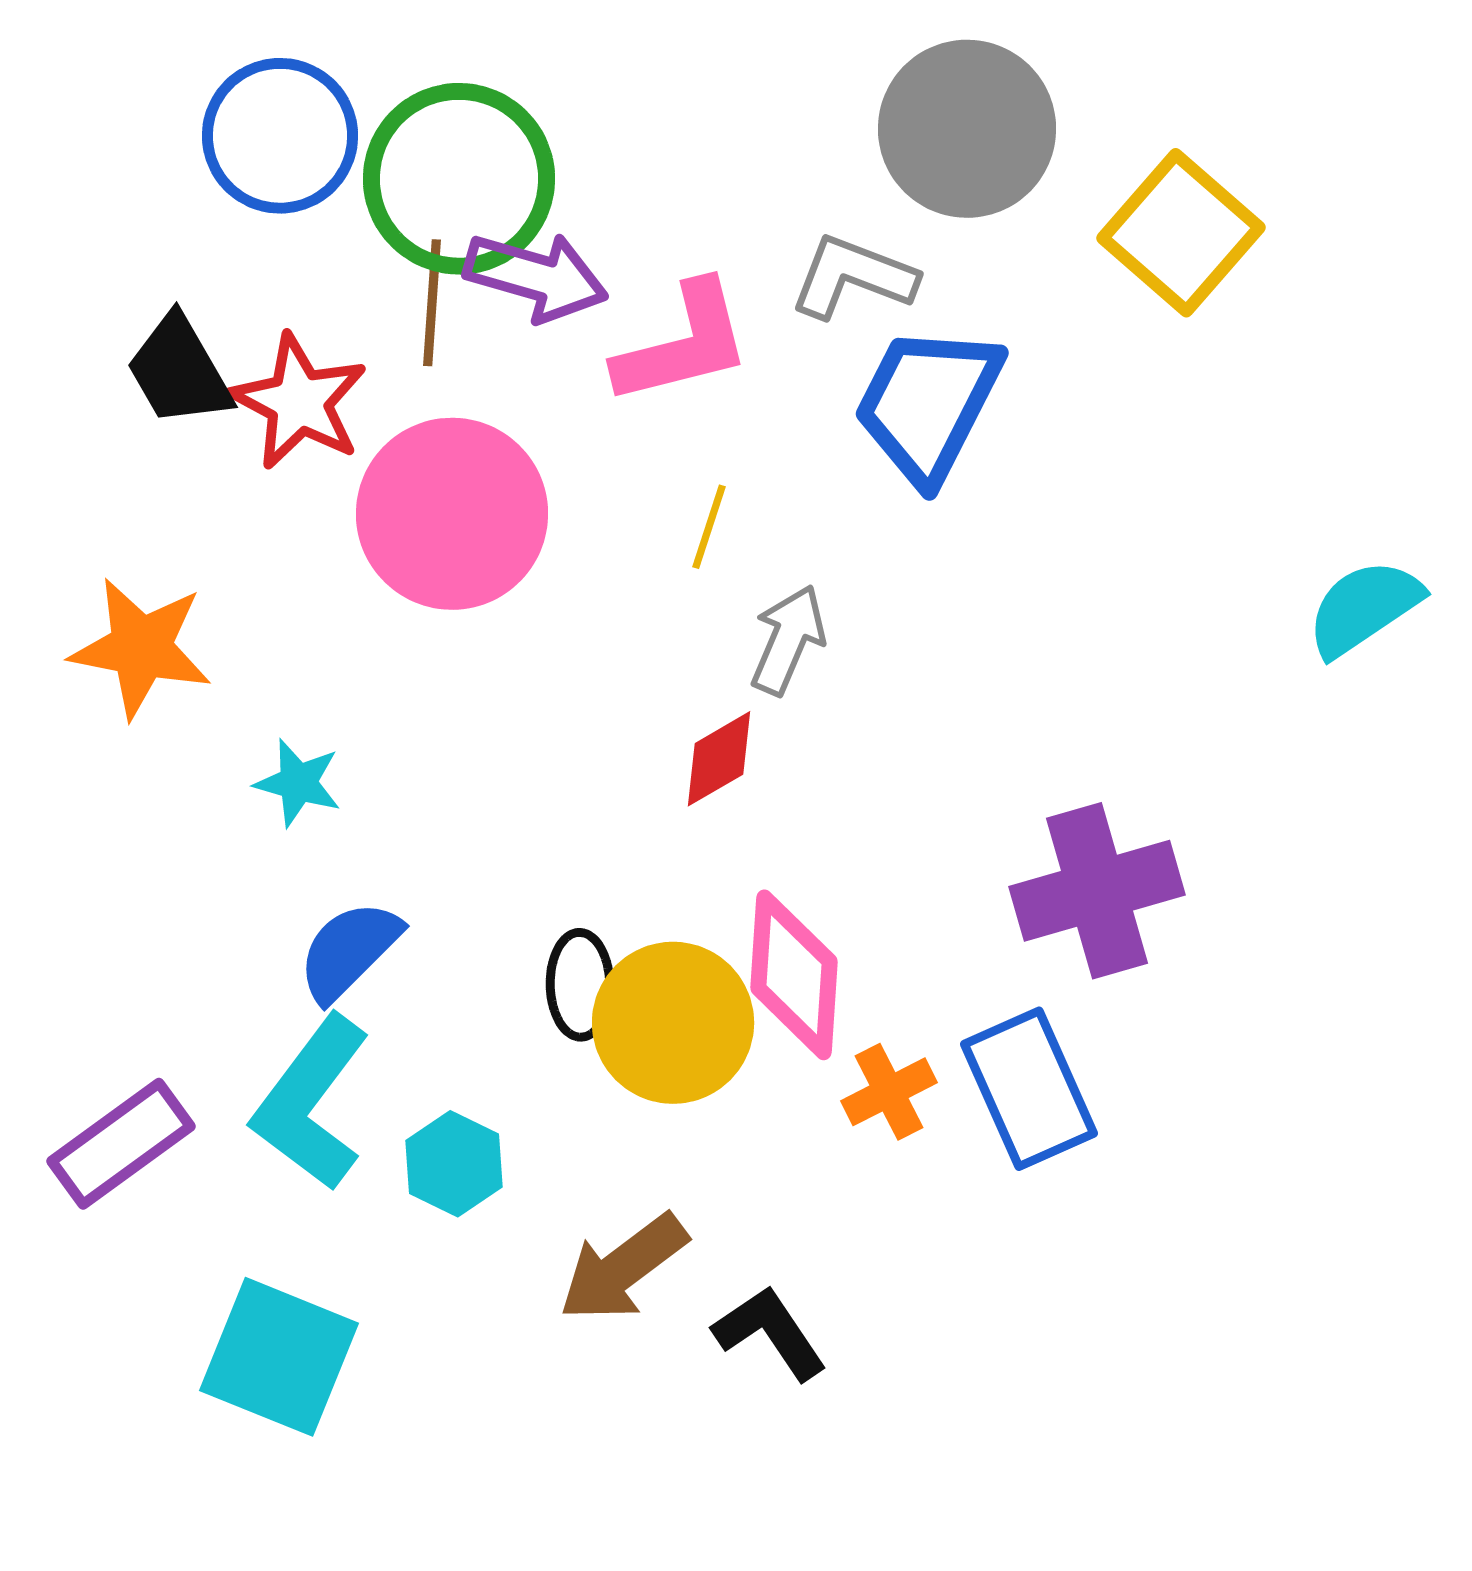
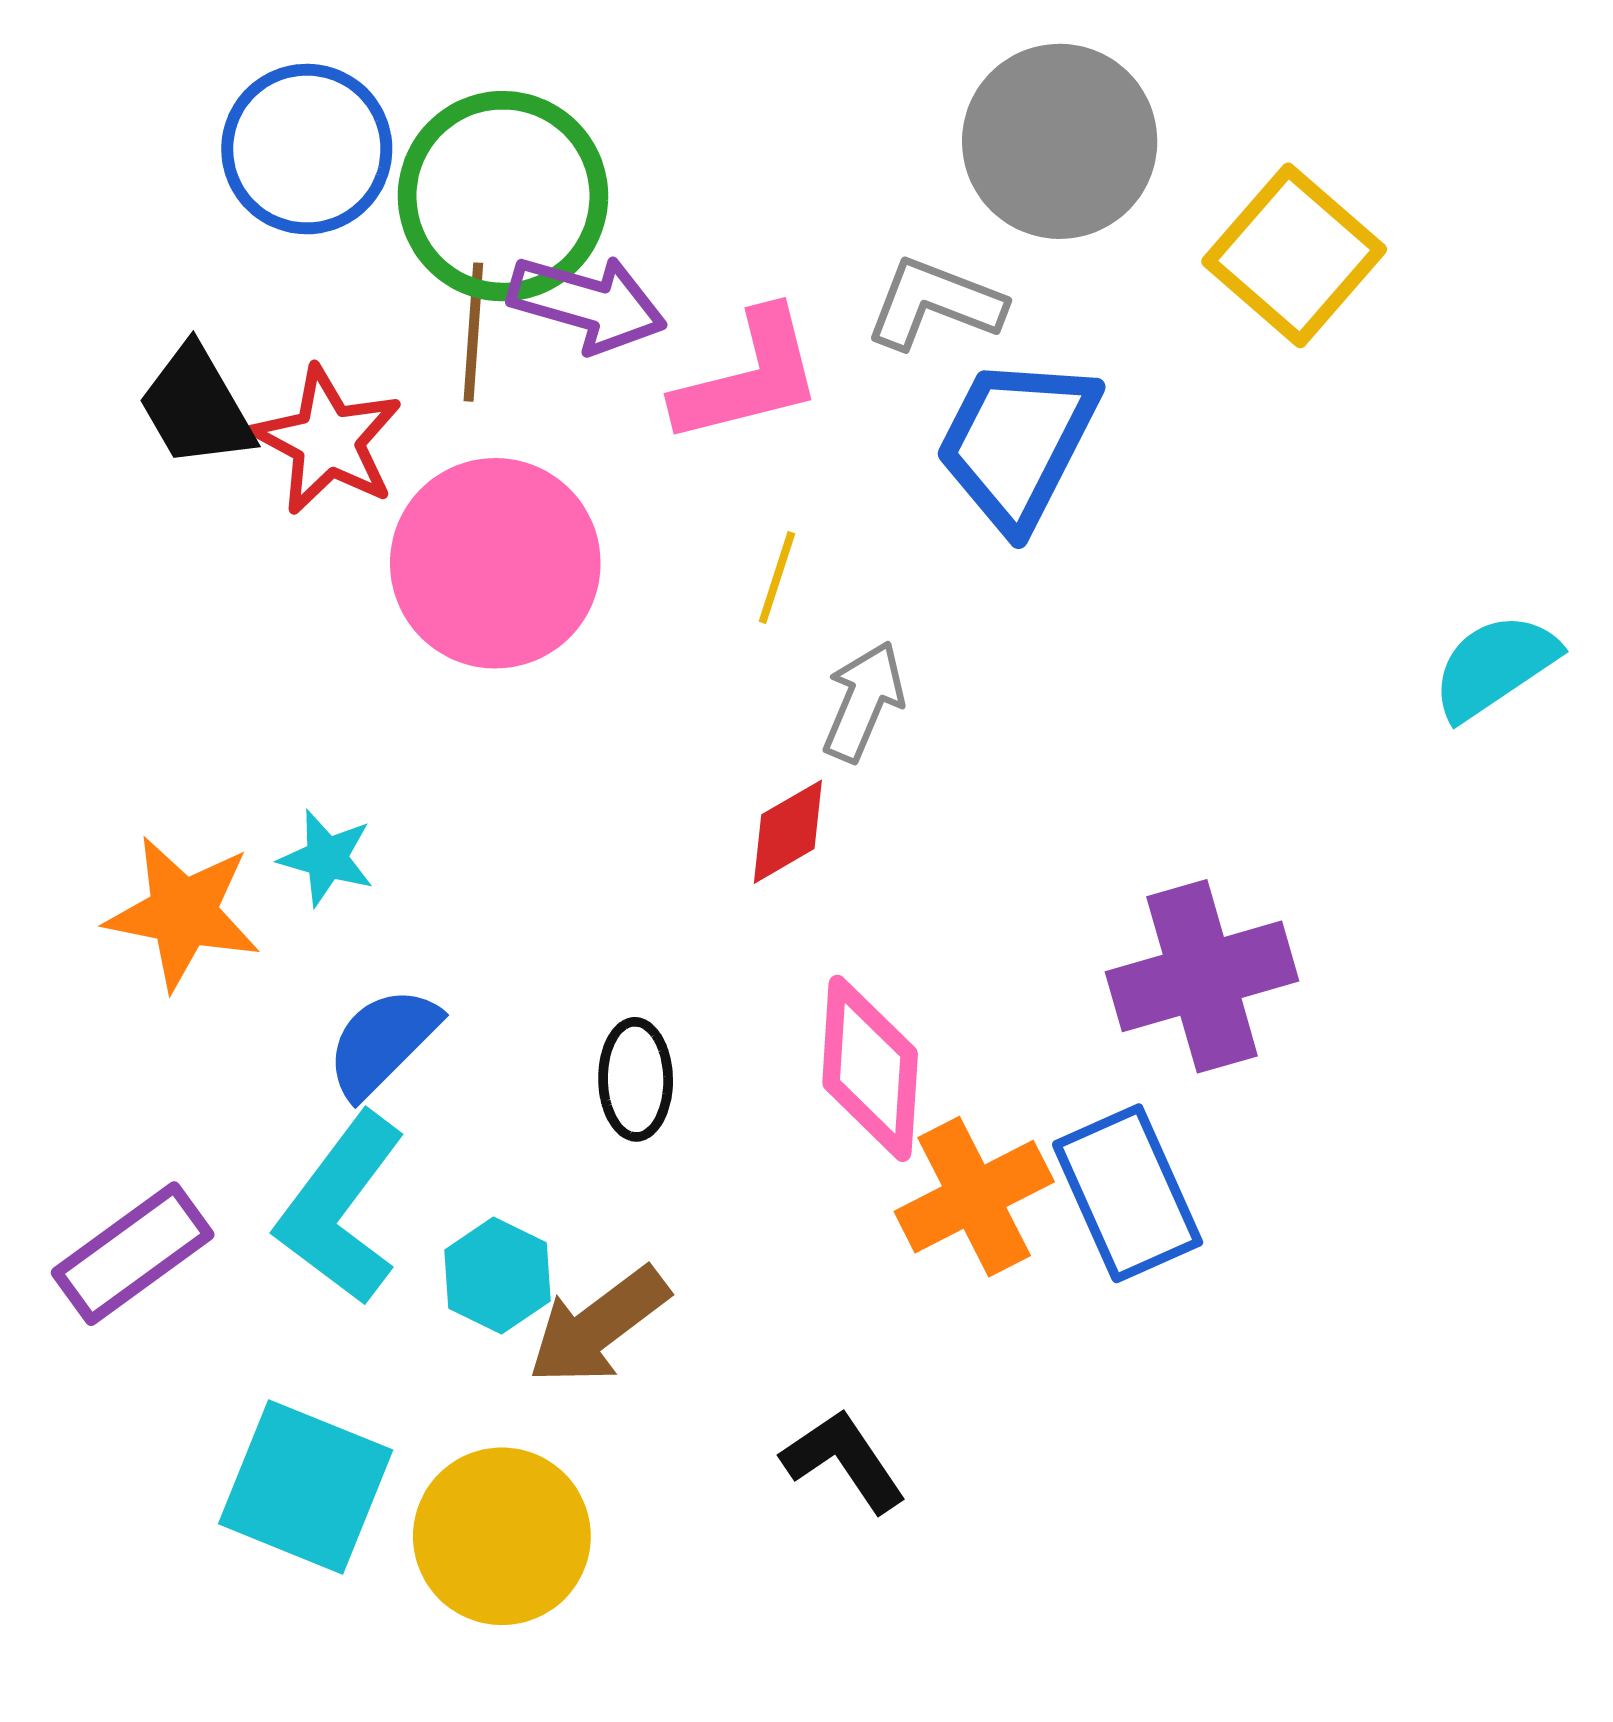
orange star: (141, 648) -> (183, 913), moved
yellow circle: (673, 1023) -> (502, 1536), moved
orange cross: (889, 1092) -> (974, 1197), size x1.5
brown arrow: (623, 1268) -> (598, 1326), moved

